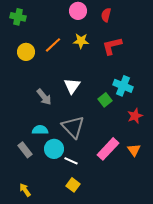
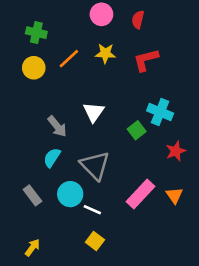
green cross: (18, 17) -> (36, 33), moved
cyan semicircle: (40, 130) -> (52, 158), moved, turned -56
yellow arrow: (25, 190) -> (32, 247), turned 72

